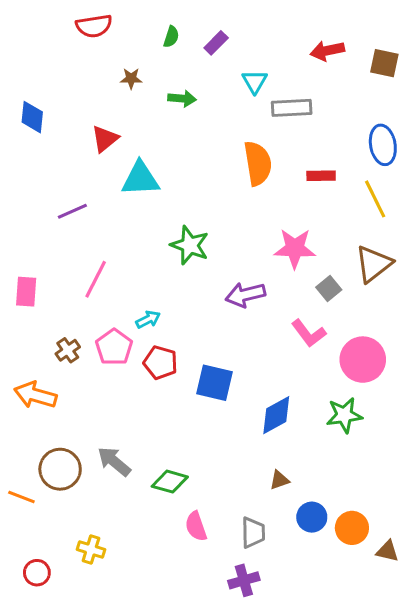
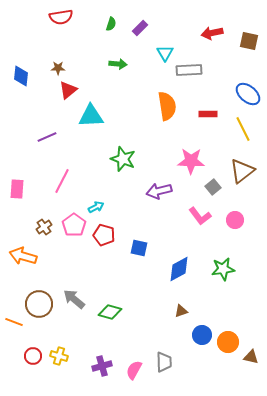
brown star: (131, 78) -> (58, 68), moved
blue ellipse: (383, 145) -> (248, 94), turned -40
pink circle: (363, 360) -> (235, 220), moved, size x0.6
blue square: (214, 383) -> (139, 248), size x0.7
pink semicircle: (196, 526) -> (134, 370), moved, turned 48
gray trapezoid: (253, 533) -> (164, 362), moved
red circle: (37, 573) -> (33, 356), moved
purple cross: (244, 580) -> (102, 366), moved

